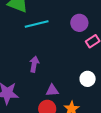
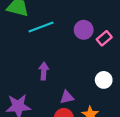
purple circle: (79, 23) -> (84, 30), moved

